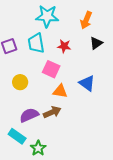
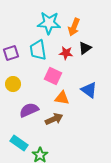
orange arrow: (86, 20) -> (74, 27), moved
black triangle: (96, 43) -> (85, 48), moved
yellow circle: (20, 82) -> (13, 84), moved
purple semicircle: (29, 115) -> (29, 110), moved

